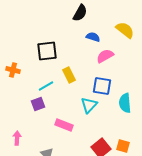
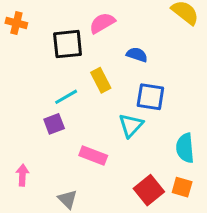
blue semicircle: (93, 37) -> (137, 55), moved
pink semicircle: (105, 56) -> (102, 23), moved
orange cross: (13, 70) -> (16, 23), moved
cyan semicircle: (125, 103) -> (185, 148), moved

